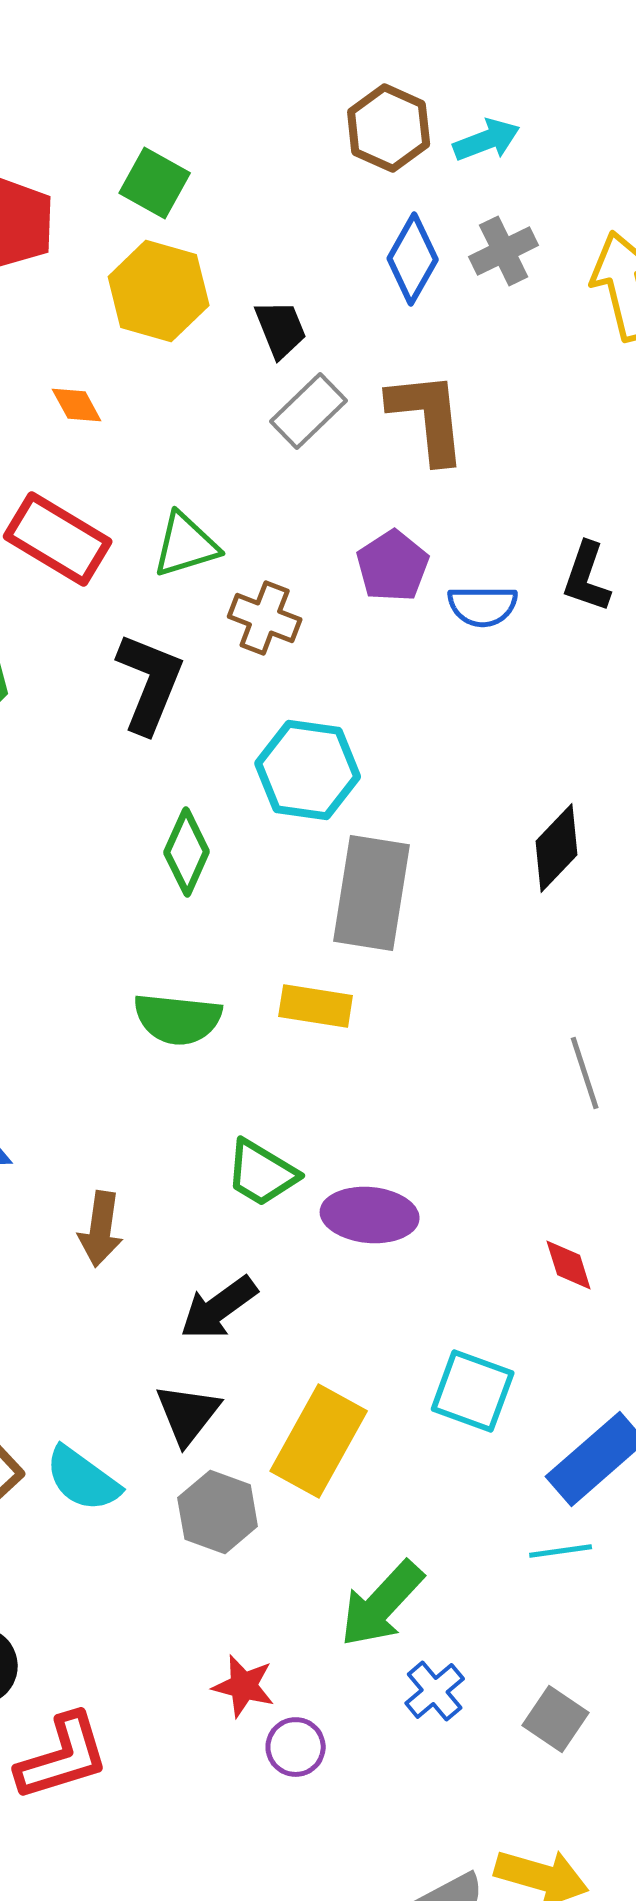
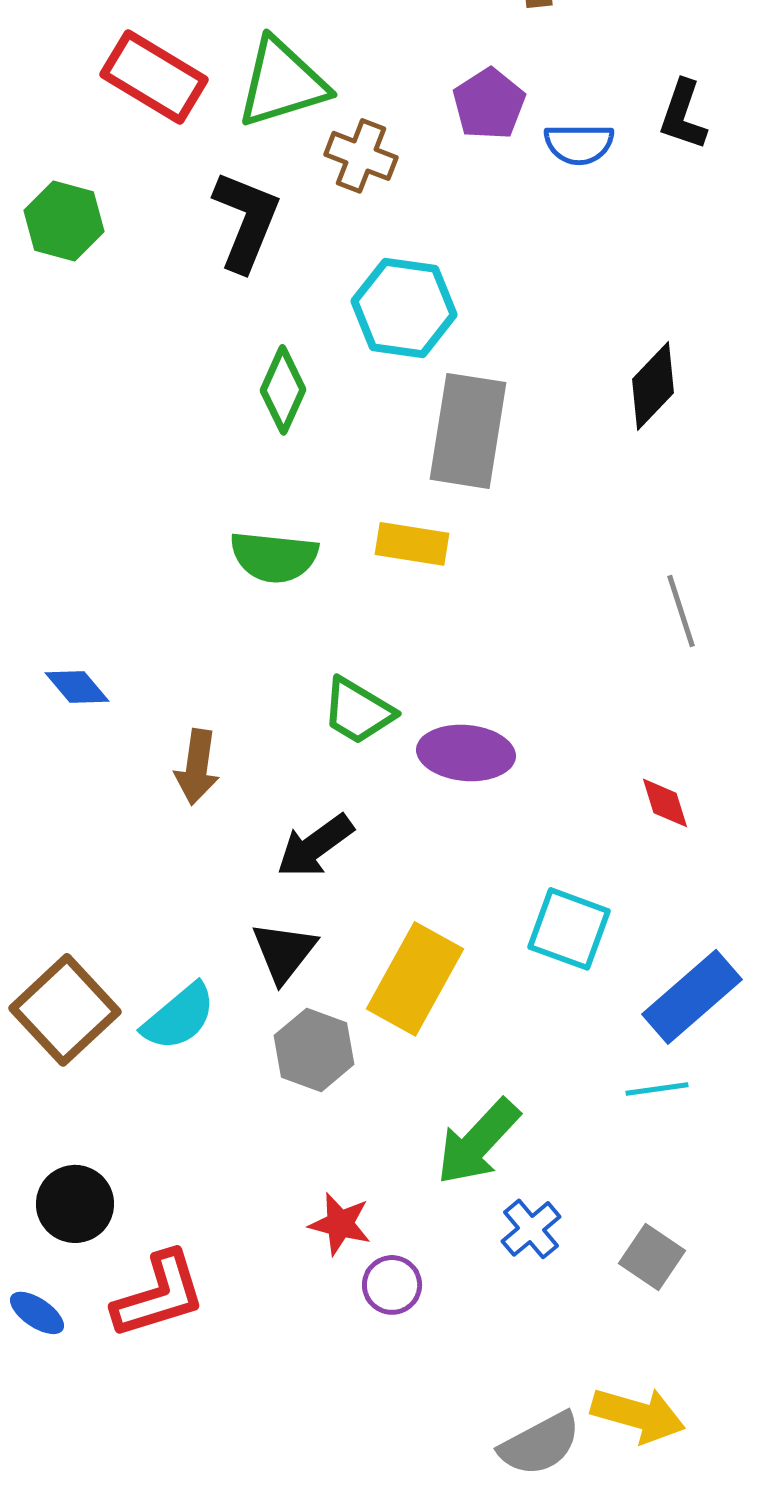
green triangle: (186, 545) -> (282, 83), size x1.4
cyan semicircle: (83, 1479) -> (179, 1017), turned -76

